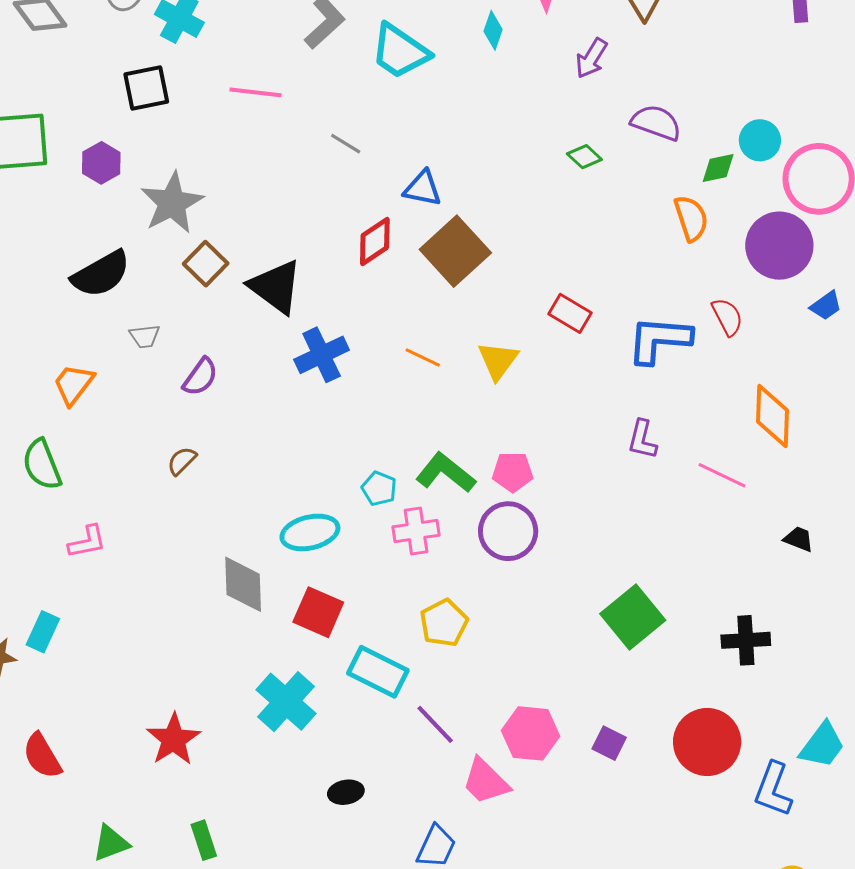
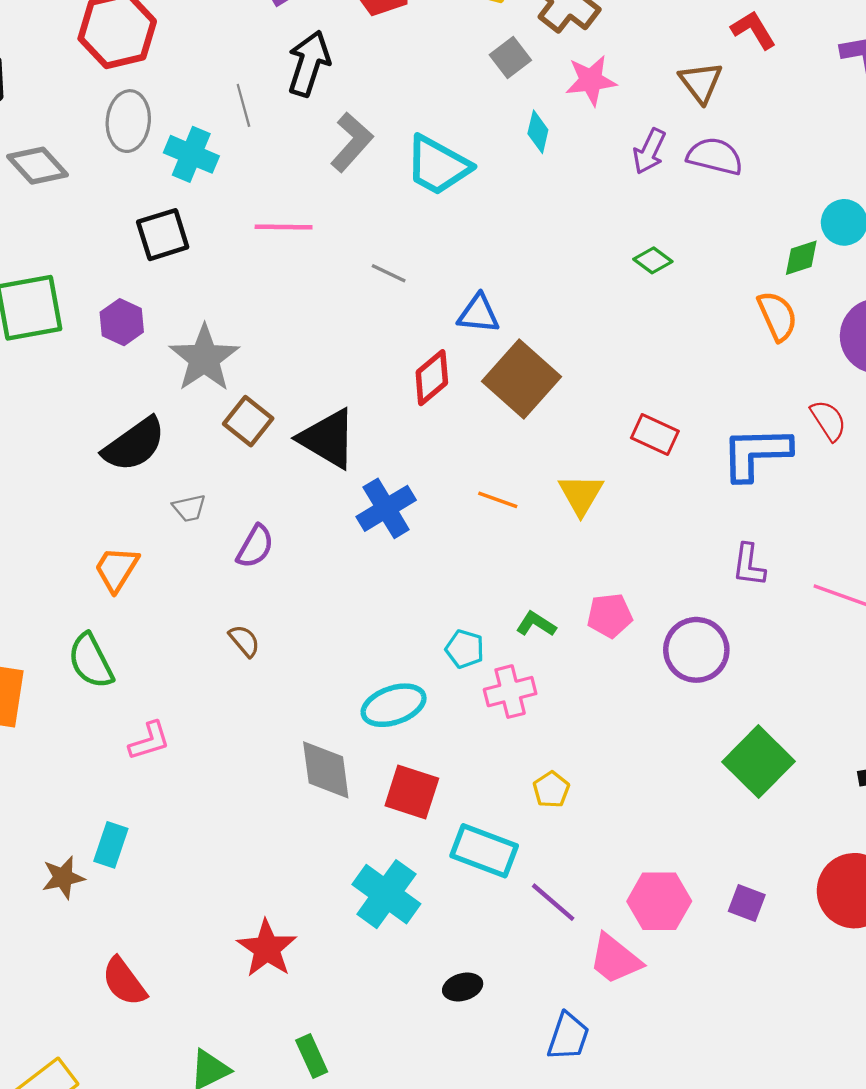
purple semicircle: (656, 123) -> (715, 156), moved
brown semicircle: (182, 461) -> (244, 641), turned 100
green L-shape: (446, 473) -> (536, 624), size x0.6
purple circle: (508, 531) -> (696, 650), moved
yellow pentagon: (444, 623) -> (551, 790), size x0.7

